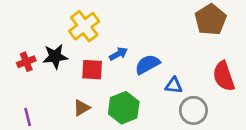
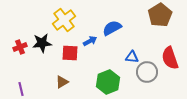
blue semicircle: (147, 64) -> (112, 28), moved
blue triangle: (174, 85) -> (132, 57), moved
green hexagon: (124, 108) -> (108, 82), moved
gray circle: (193, 110) -> (147, 72), moved

